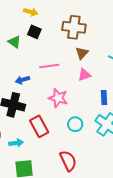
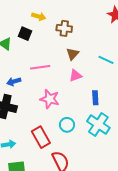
yellow arrow: (31, 12) -> (39, 16), moved
brown cross: (74, 27) -> (64, 28), size x0.7
red rectangle: (39, 126) -> (41, 137), moved

